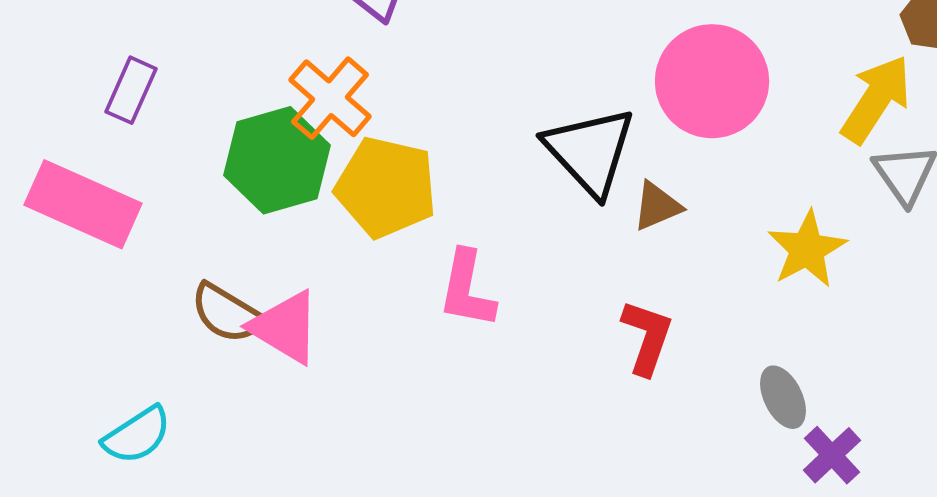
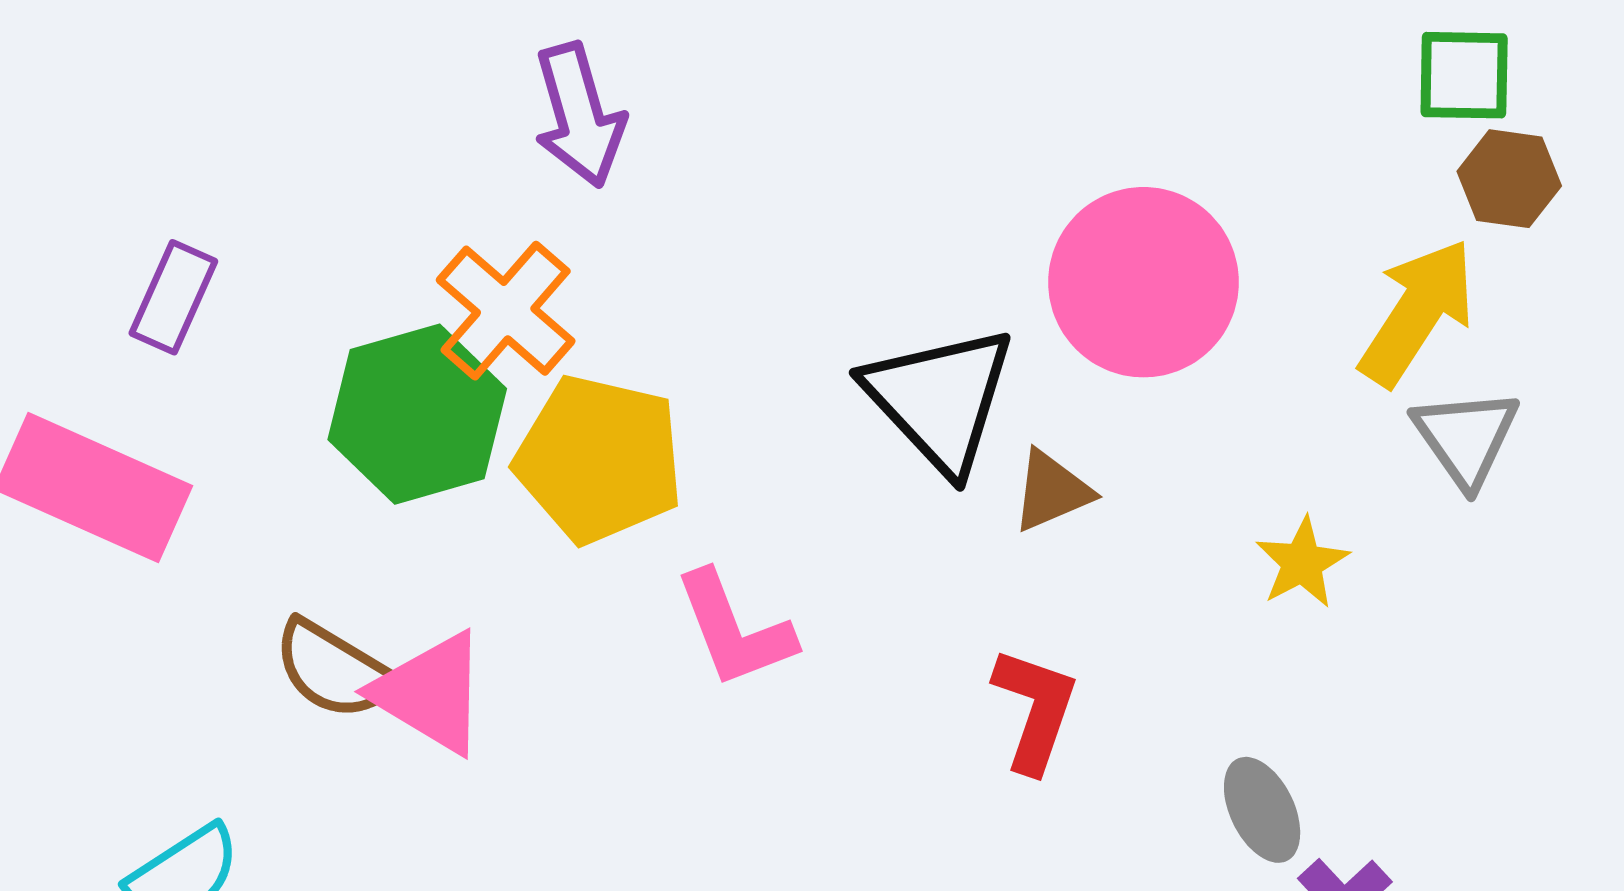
yellow star: (807, 249) -> (1302, 563), size x0.7
pink L-shape: (467, 289) -> (734, 630), turned -32

